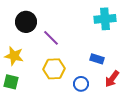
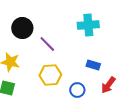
cyan cross: (105, 19) -> (88, 25), moved

